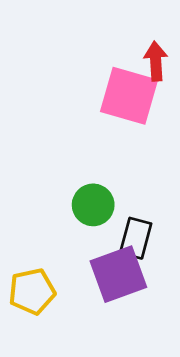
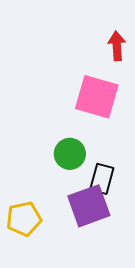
pink square: (129, 96) -> (97, 97), moved

